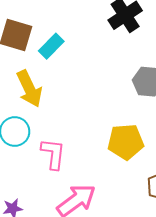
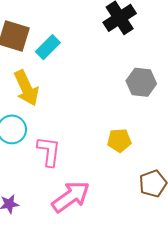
yellow pentagon: (126, 142) -> (119, 140), size x0.7

